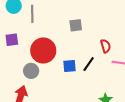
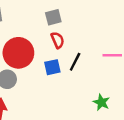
red semicircle: (106, 46) -> (58, 40), moved

